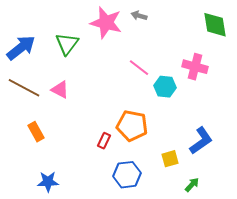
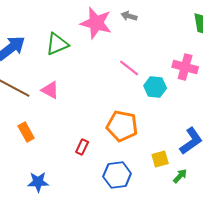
green triangle: (67, 44) -> (57, 44), turned 30
red rectangle: (104, 141) -> (82, 147), moved
green arrow: (192, 185) -> (180, 176), moved

